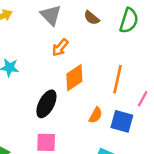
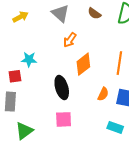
black ellipse: (46, 104) -> (62, 87), turned -40

